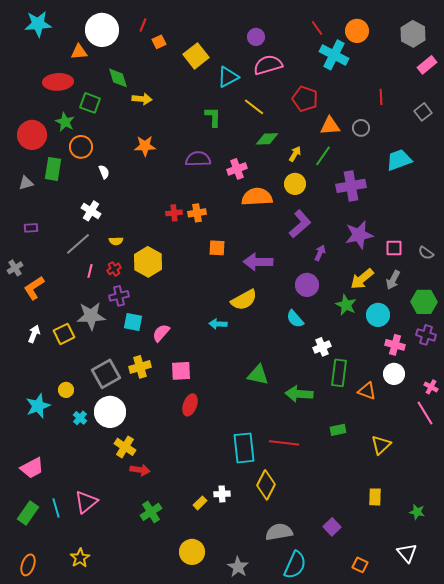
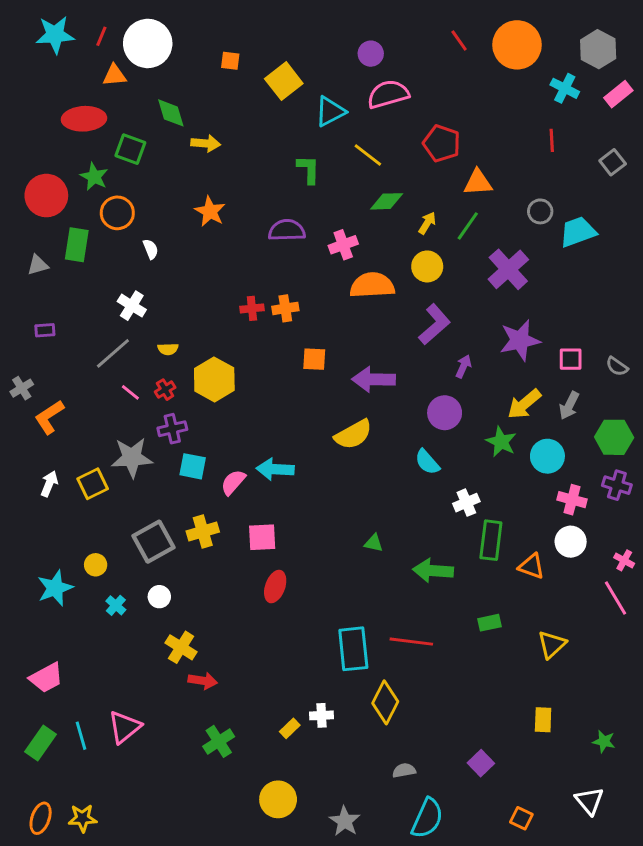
red line: (143, 25) -> (101, 36), moved
orange circle: (357, 31) -> (517, 45), size x1.4
orange square: (159, 42) -> (230, 61), turned 32
cyan cross: (334, 55) -> (565, 88), moved, size x0.7
gray circle: (361, 128) -> (540, 211), moved
orange star: (145, 146) -> (210, 211), turned 30
purple cross: (351, 186) -> (508, 269), turned -32
pink line: (90, 271) -> (130, 392), turned -64
cyan arrow: (218, 324) -> (275, 469), moved, size x1.4
green triangle: (258, 375) -> (374, 543), size x0.6
white circle: (110, 412) -> (159, 597), size x0.5
gray semicircle: (279, 532) -> (404, 770), size x0.6
yellow star: (80, 558) -> (83, 818), moved, turned 30

